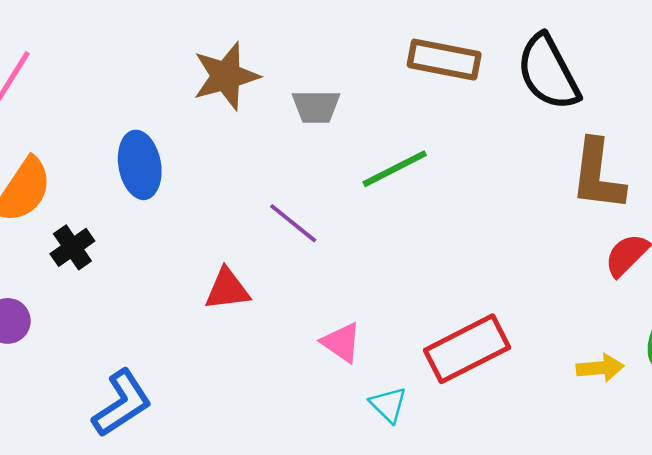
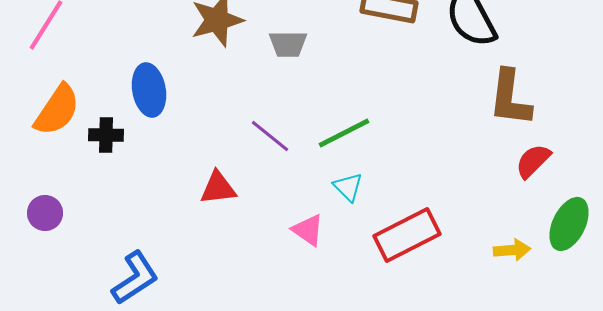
green line: (395, 169) -> (344, 133), moved
black cross: (72, 247) -> (106, 135), moved, turned 36
cyan triangle: (388, 405) -> (348, 187), moved

